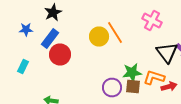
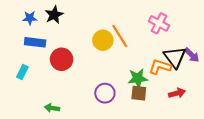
blue star: (26, 30) -> (30, 18), moved
blue rectangle: (50, 38) -> (35, 42), moved, turned 60
orange L-shape: (154, 78) -> (160, 67), moved
purple circle: (112, 88) -> (105, 93), moved

